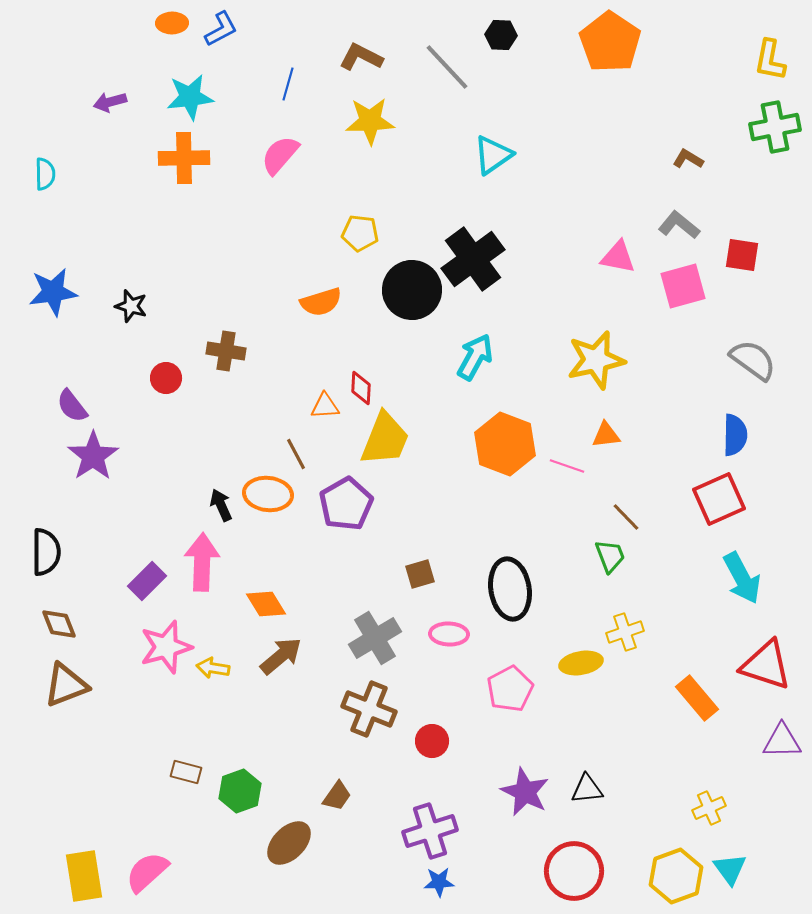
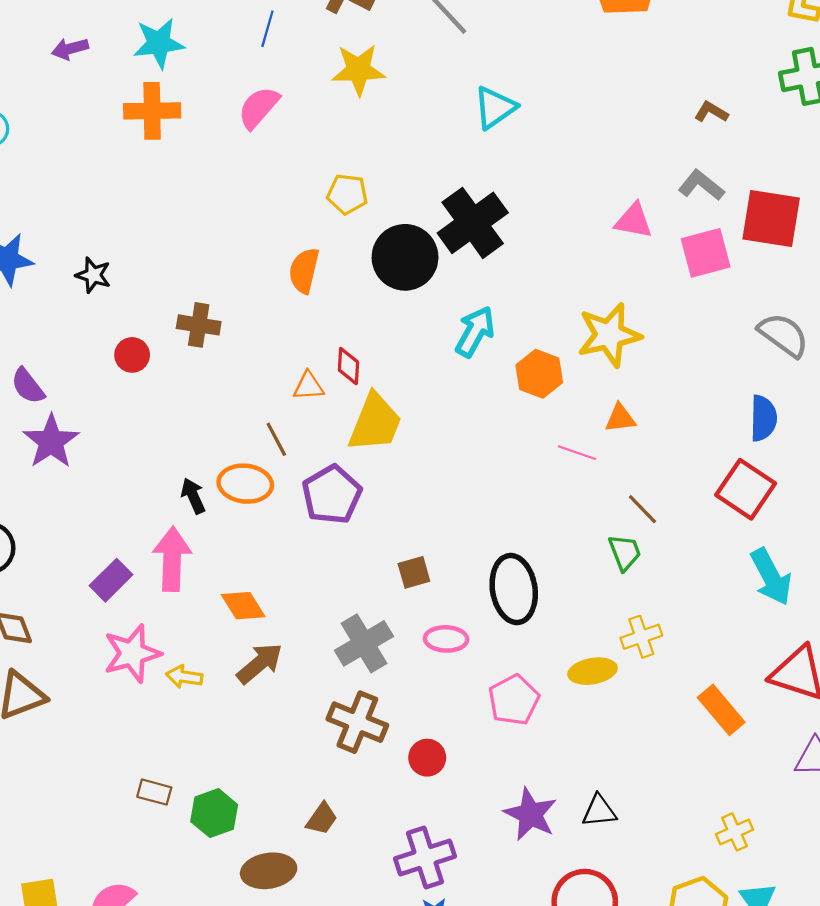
red square: (742, 255) -> (771, 218), size x1.6
orange semicircle: (321, 302) -> (304, 271), turned 120
orange hexagon: (505, 444) -> (539, 374), moved, size x0.7
red square: (719, 499) -> (746, 489), turned -32
brown ellipse: (289, 843) -> (269, 871), turned 36

